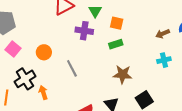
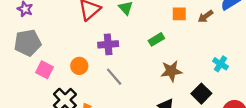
orange square: (117, 23) -> (179, 14), moved
purple cross: (84, 31) -> (108, 44), moved
cyan cross: (164, 60) -> (220, 64), moved, turned -32

